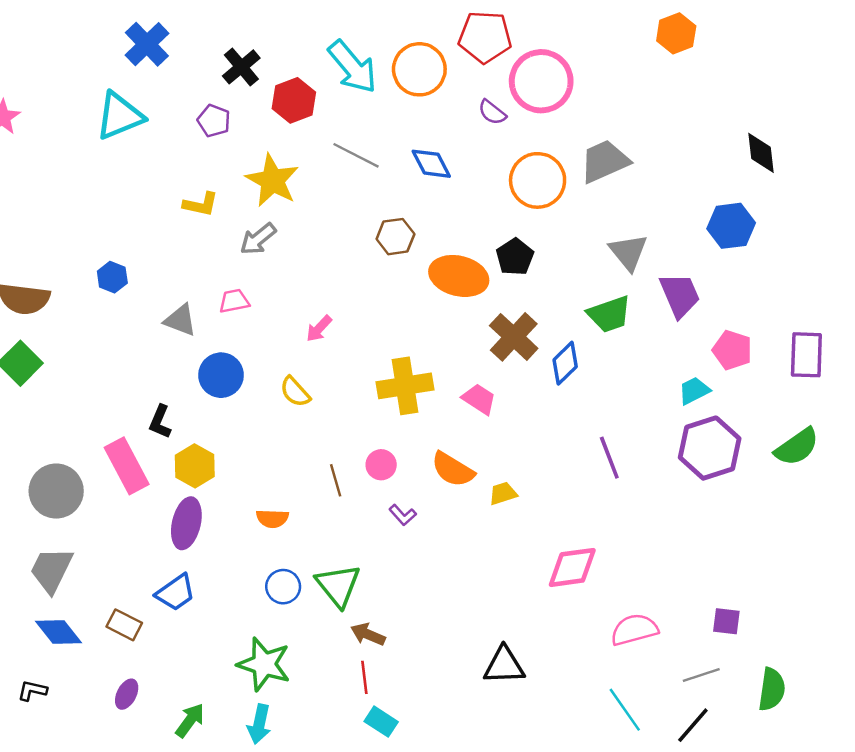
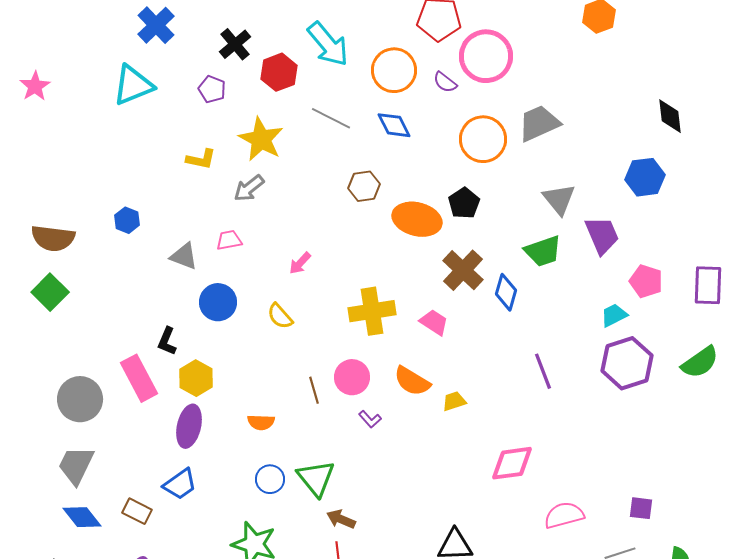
orange circle: (419, 69) -> (394, 70), moved
blue diamond: (565, 363) -> (506, 292), turned -30
pink circle: (381, 465) -> (352, 377), size x1.4

